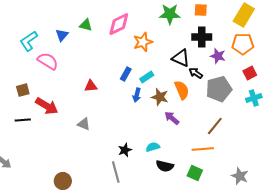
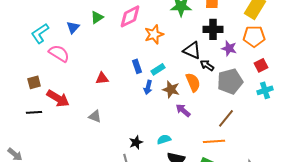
green triangle: (86, 25) -> (97, 17), turned -48
blue rectangle: (126, 74) -> (137, 66), turned -48

